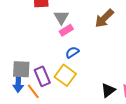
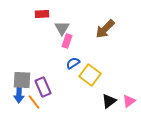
pink rectangle: (66, 30) -> (67, 41), turned -40
yellow square: (65, 75) -> (90, 75), moved

